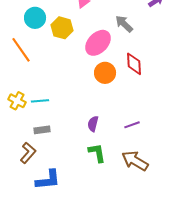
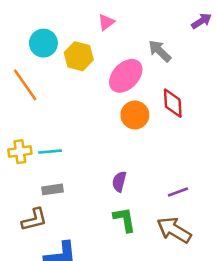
yellow cross: (17, 101) -> (20, 152), turned -36
purple line: (132, 125) -> (178, 192), moved
brown L-shape: (28, 153) -> (34, 219), turned 35

